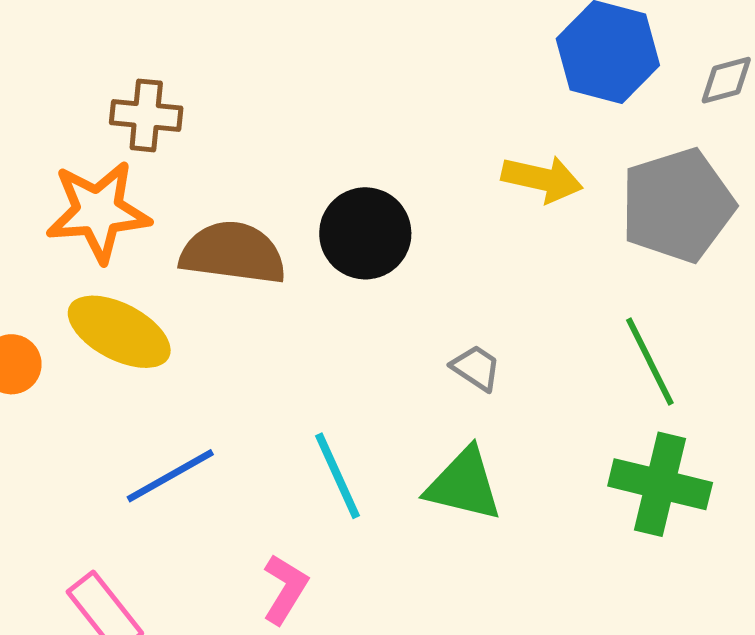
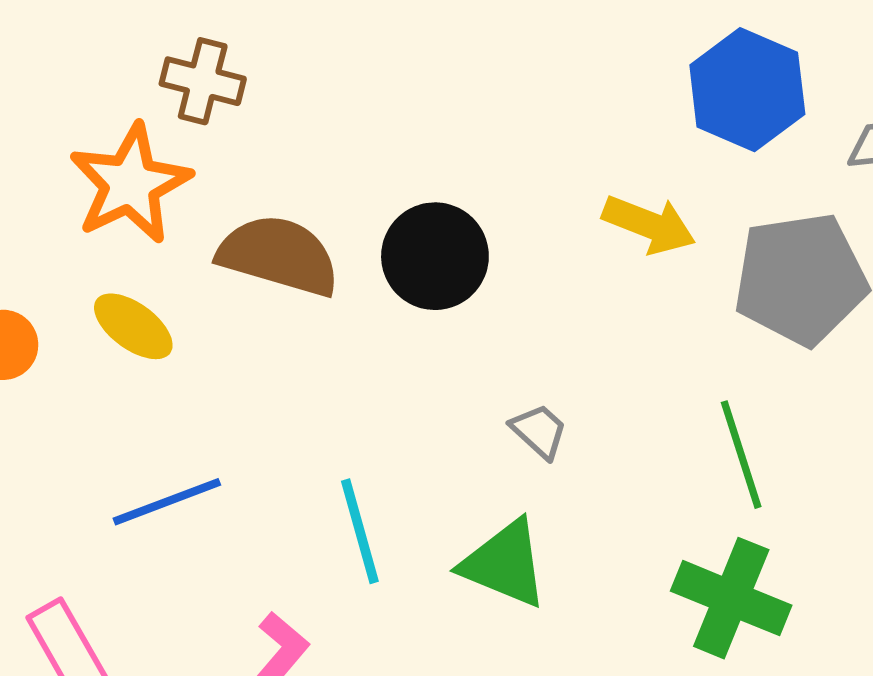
orange star: (98, 212) -> (130, 184), turned -30
yellow ellipse: (119, 332) -> (133, 326), size x0.7

